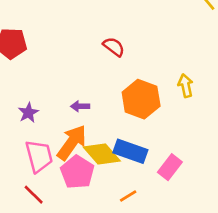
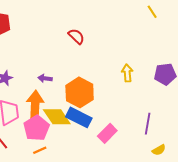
orange hexagon: (141, 99) -> (80, 92), moved
orange arrow: (72, 142) -> (35, 105), turned -40
orange line: (128, 196) -> (40, 150), moved

